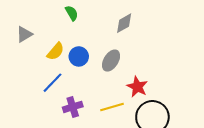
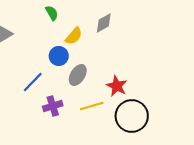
yellow semicircle: (56, 51) -> (74, 36), moved
gray ellipse: (111, 61) -> (78, 75), moved

